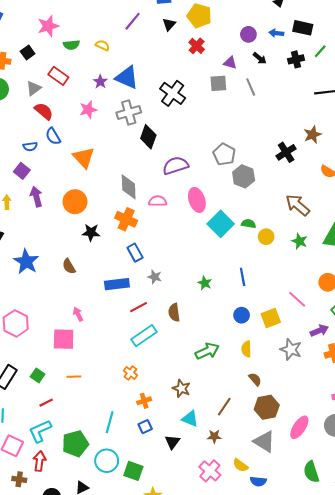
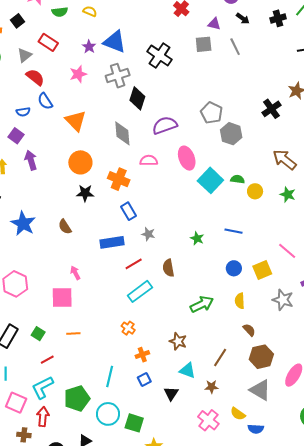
gray diamond: (129, 187) -> (122, 133), moved
orange circle: (75, 202) -> (80, 162), moved
blue line: (243, 277) -> (234, 231), turned -66

